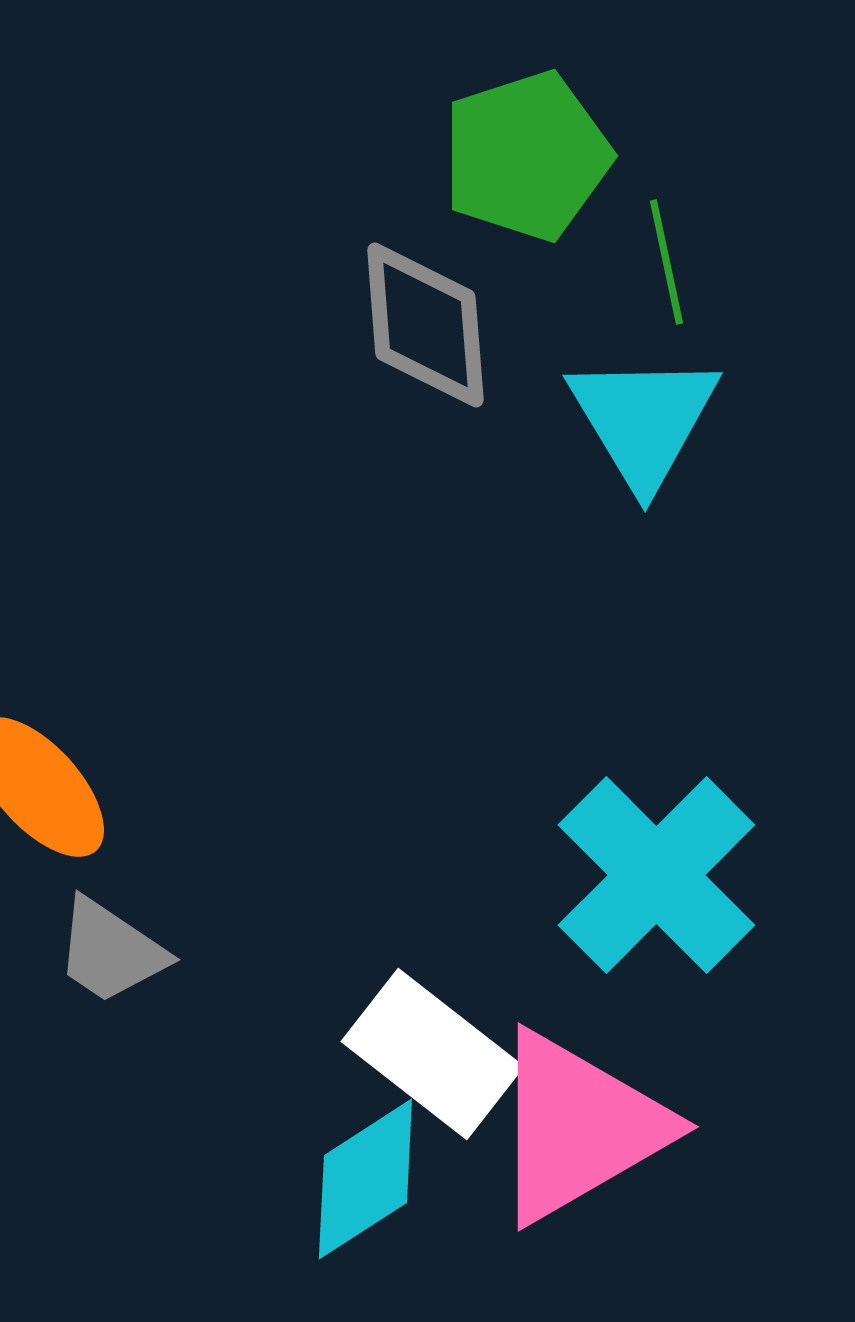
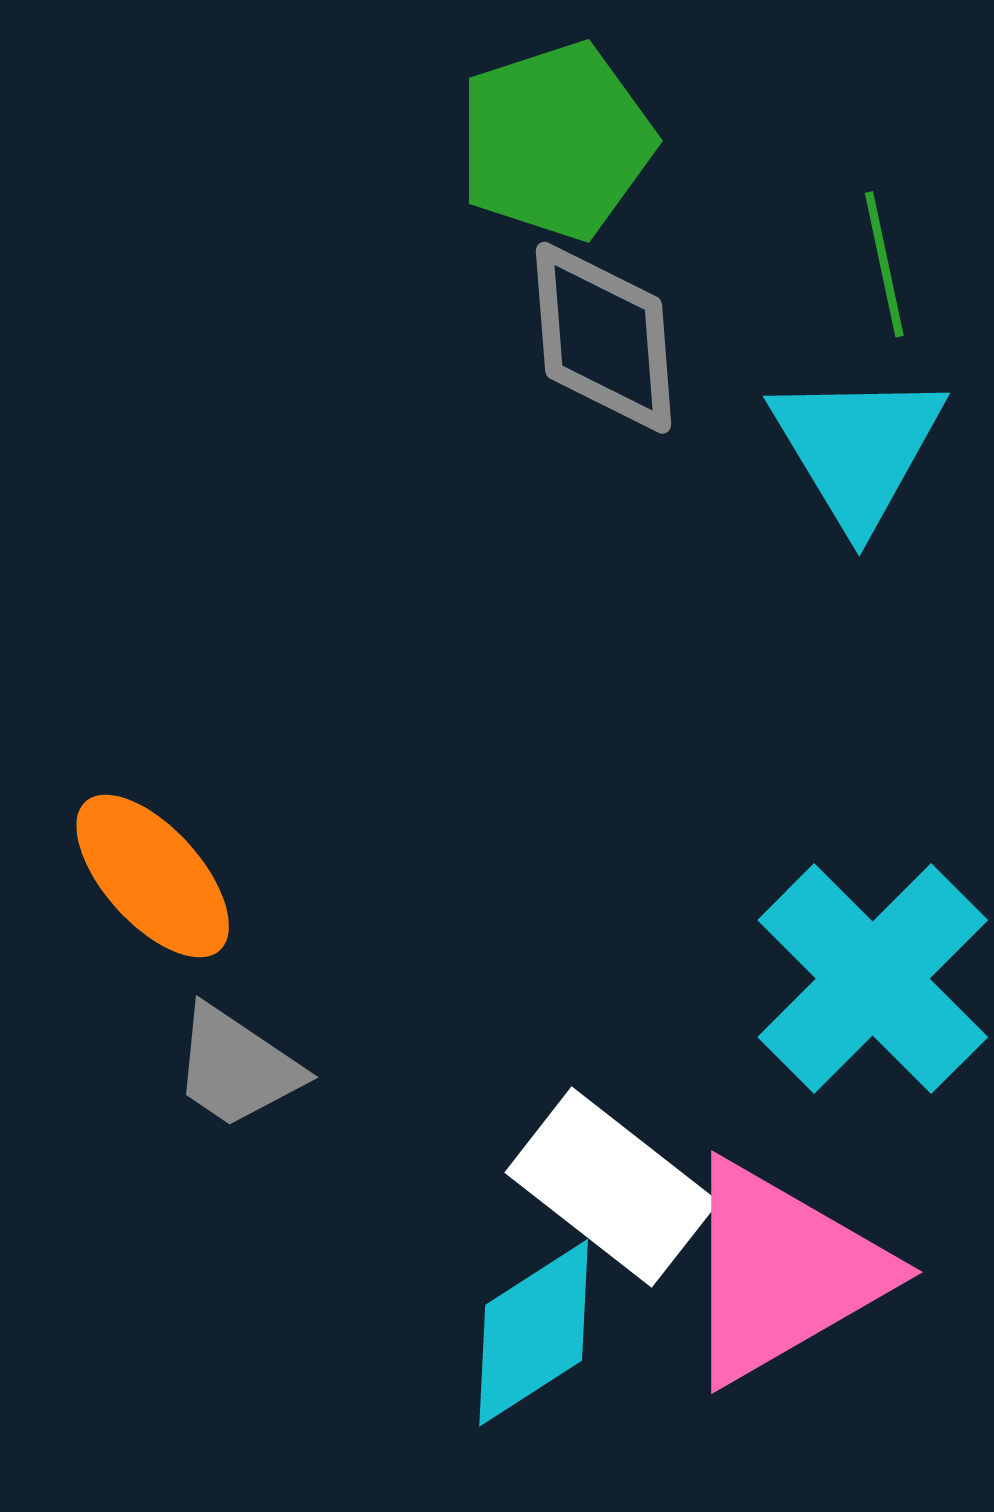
green pentagon: (526, 156) -> (556, 141), moved

